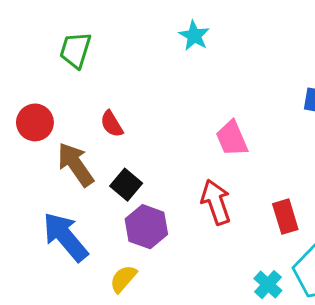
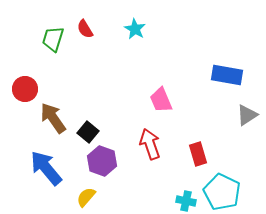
red semicircle: (112, 124) -> (85, 29), moved
cyan cross: (268, 285) -> (186, 201), turned -30

